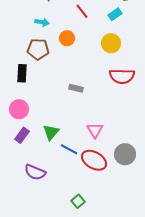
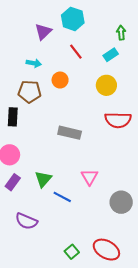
gray rectangle: (76, 88) -> (70, 133), size x1.5
red ellipse: (94, 160) -> (106, 250), moved

